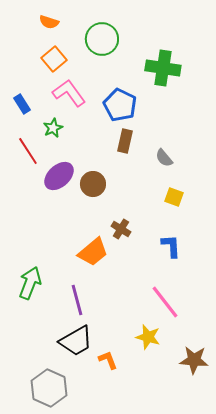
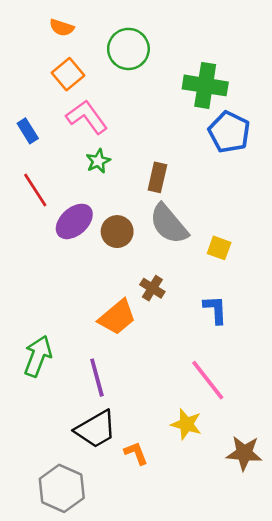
blue pentagon: (120, 105) -> (229, 132), moved
green star: (53, 128) -> (98, 161), moved
gray semicircle: (164, 158) -> (169, 224), moved, size x1.8

